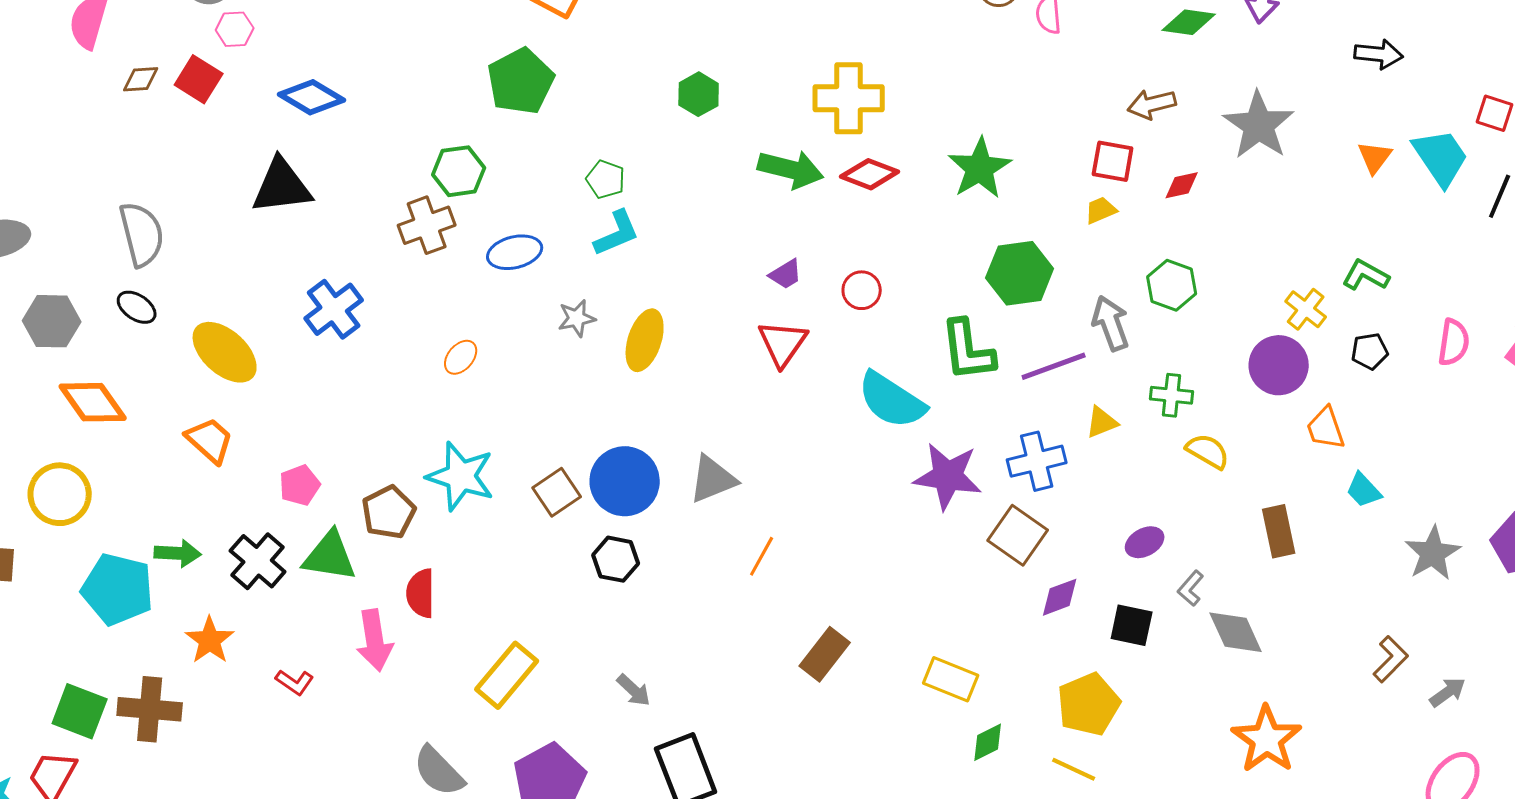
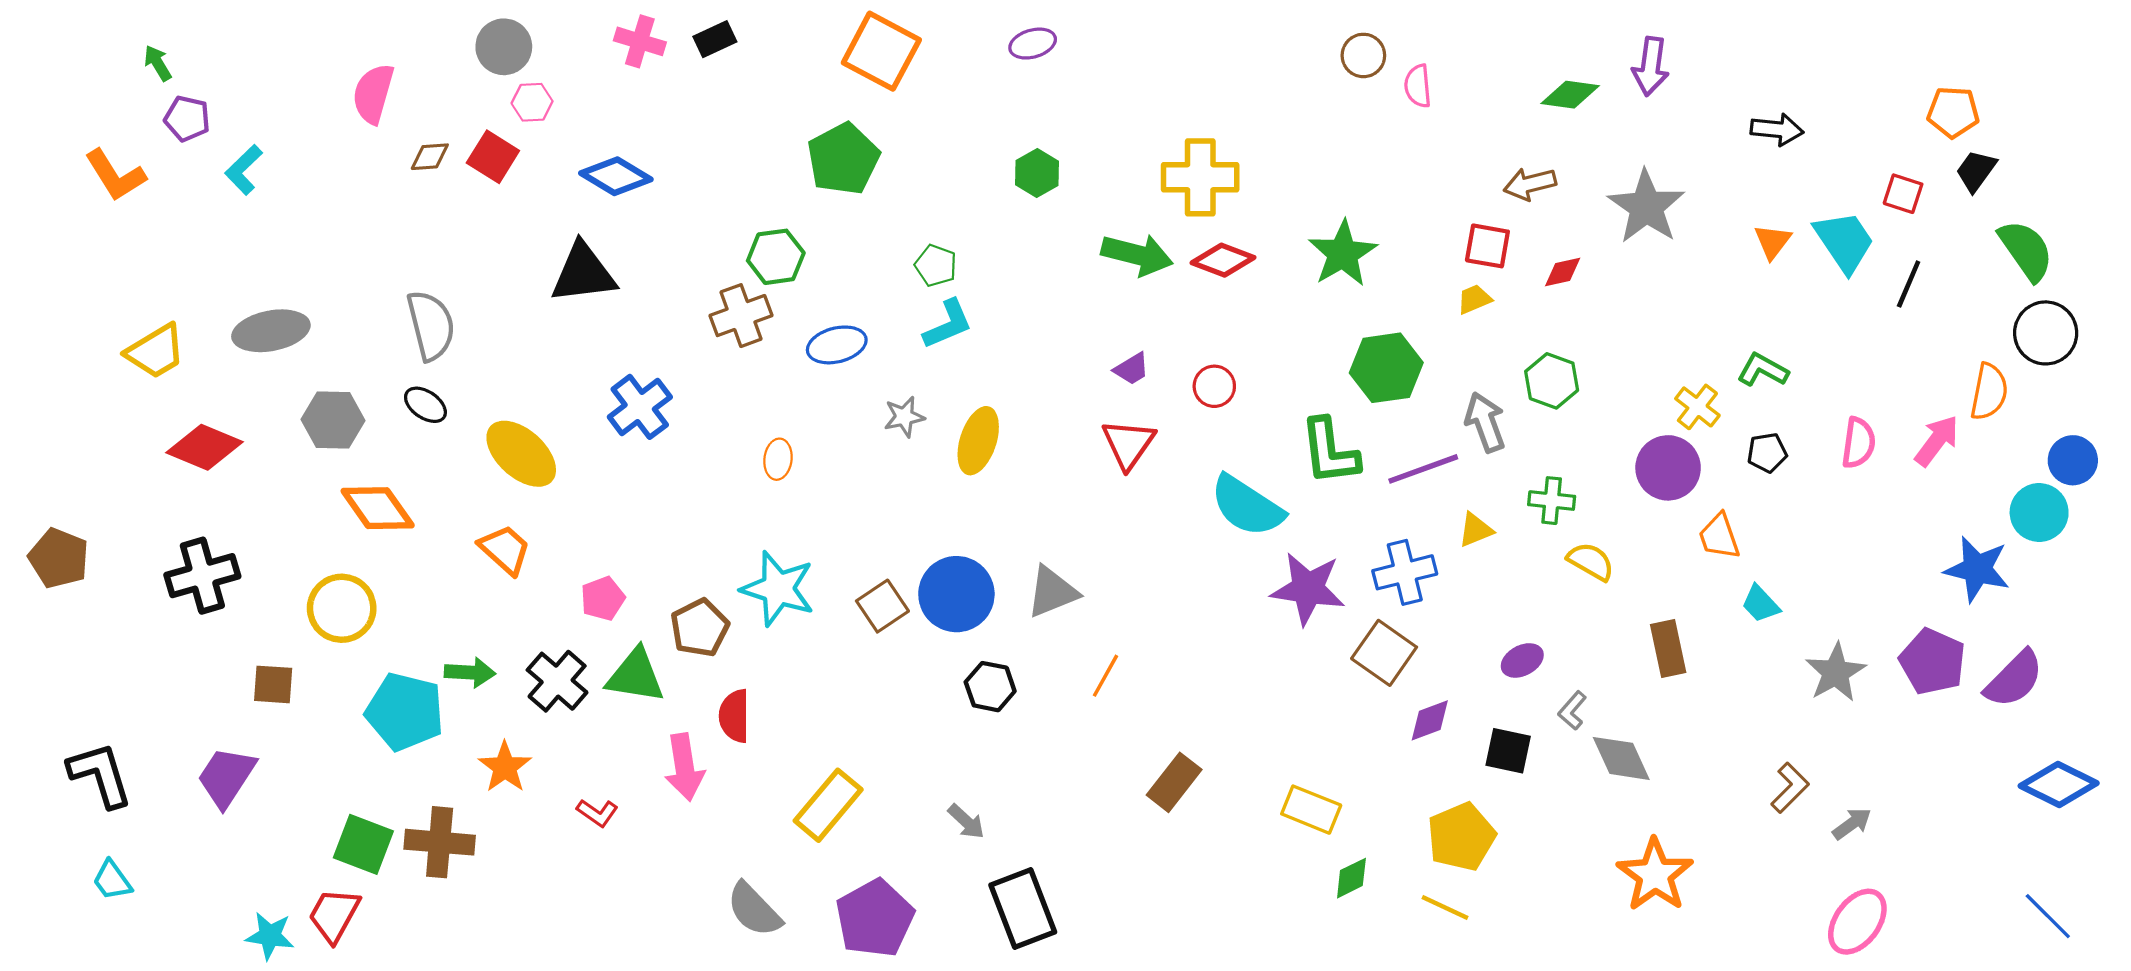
orange ellipse: (461, 357) -> (778, 459), turned -33
black hexagon: (616, 559) -> (990, 687), moved

